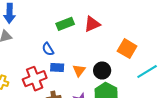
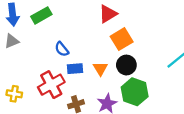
green rectangle: (65, 24) -> (41, 15), moved
orange square: (127, 49) -> (122, 39), moved, turned 36

